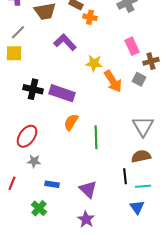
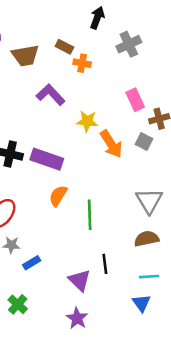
black line: (125, 176) -> (105, 264), moved
blue rectangle: (52, 184) -> (32, 263), moved, turned -40

